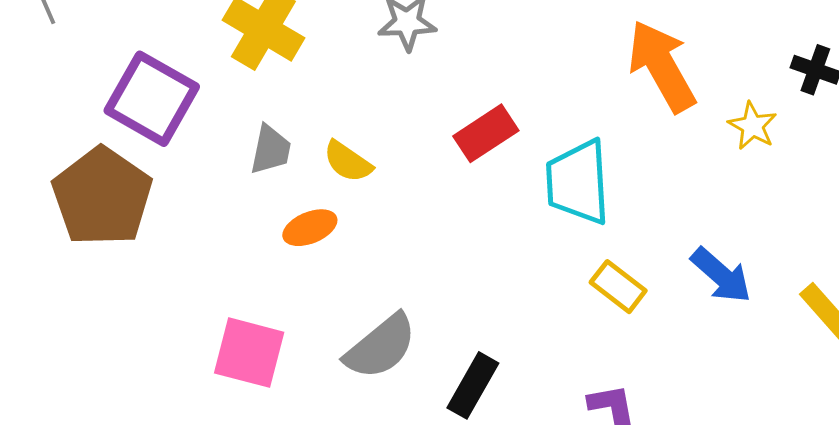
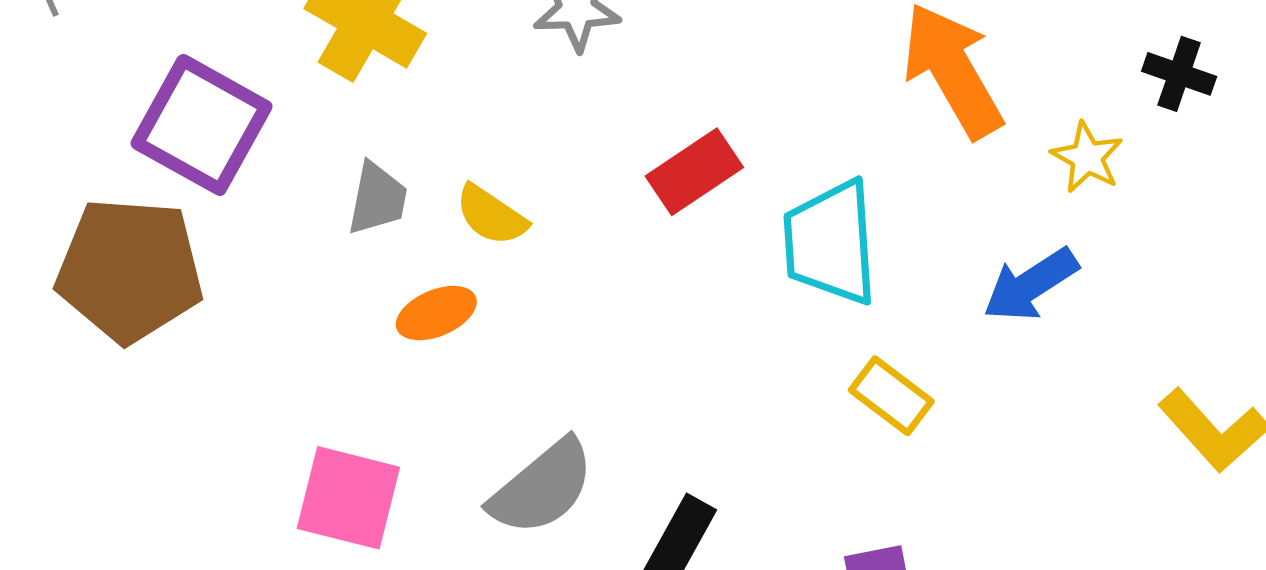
brown pentagon: (102, 197) -> (130, 270), turned -30
blue arrow: (721, 275) -> (1031, 285), moved, turned 106

